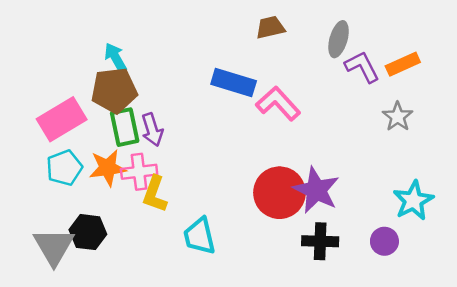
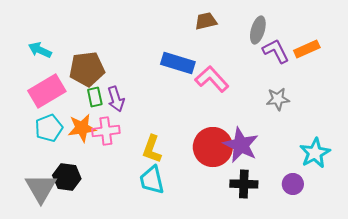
cyan arrow: (115, 58) -> (40, 50), moved, turned -35
gray star: (398, 117) -> (278, 99), moved, turned 30
green rectangle: (125, 127) -> (95, 97), size x0.7
yellow L-shape: (155, 194) -> (152, 149), moved

